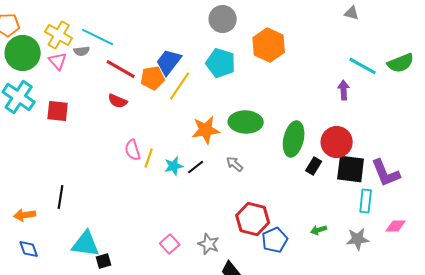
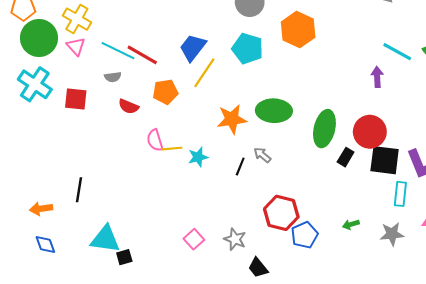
cyan line: (98, 37) -> (118, 51), moved
gray semicircle: (82, 51) -> (113, 77), moved
orange pentagon: (153, 78) -> (165, 92), moved
red semicircle: (118, 101) -> (129, 106), moved
yellow line: (149, 158) -> (172, 149), turned 66
black line: (196, 167) -> (240, 167), moved, turned -30

